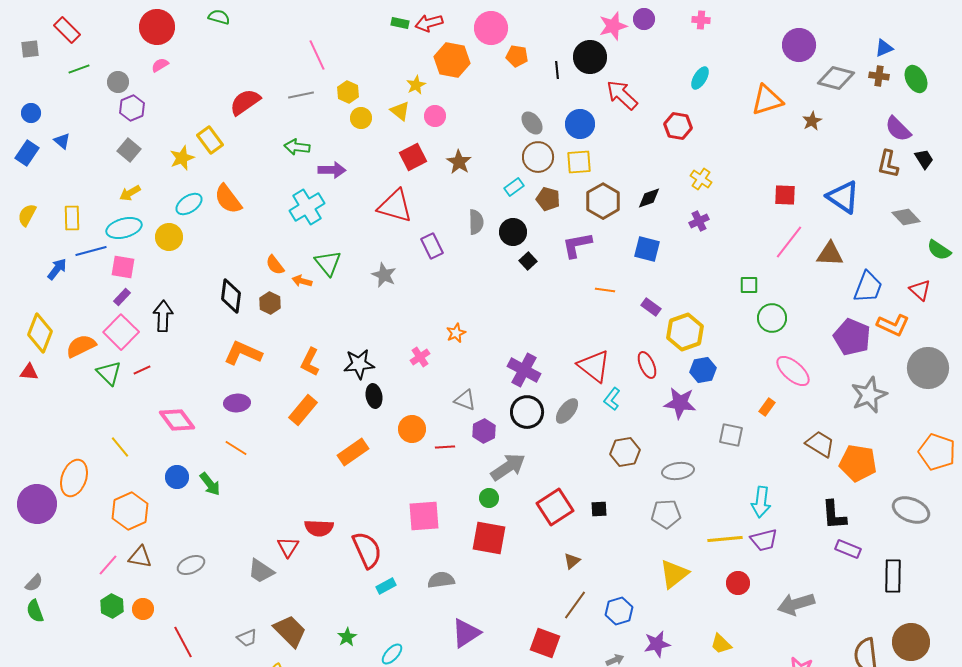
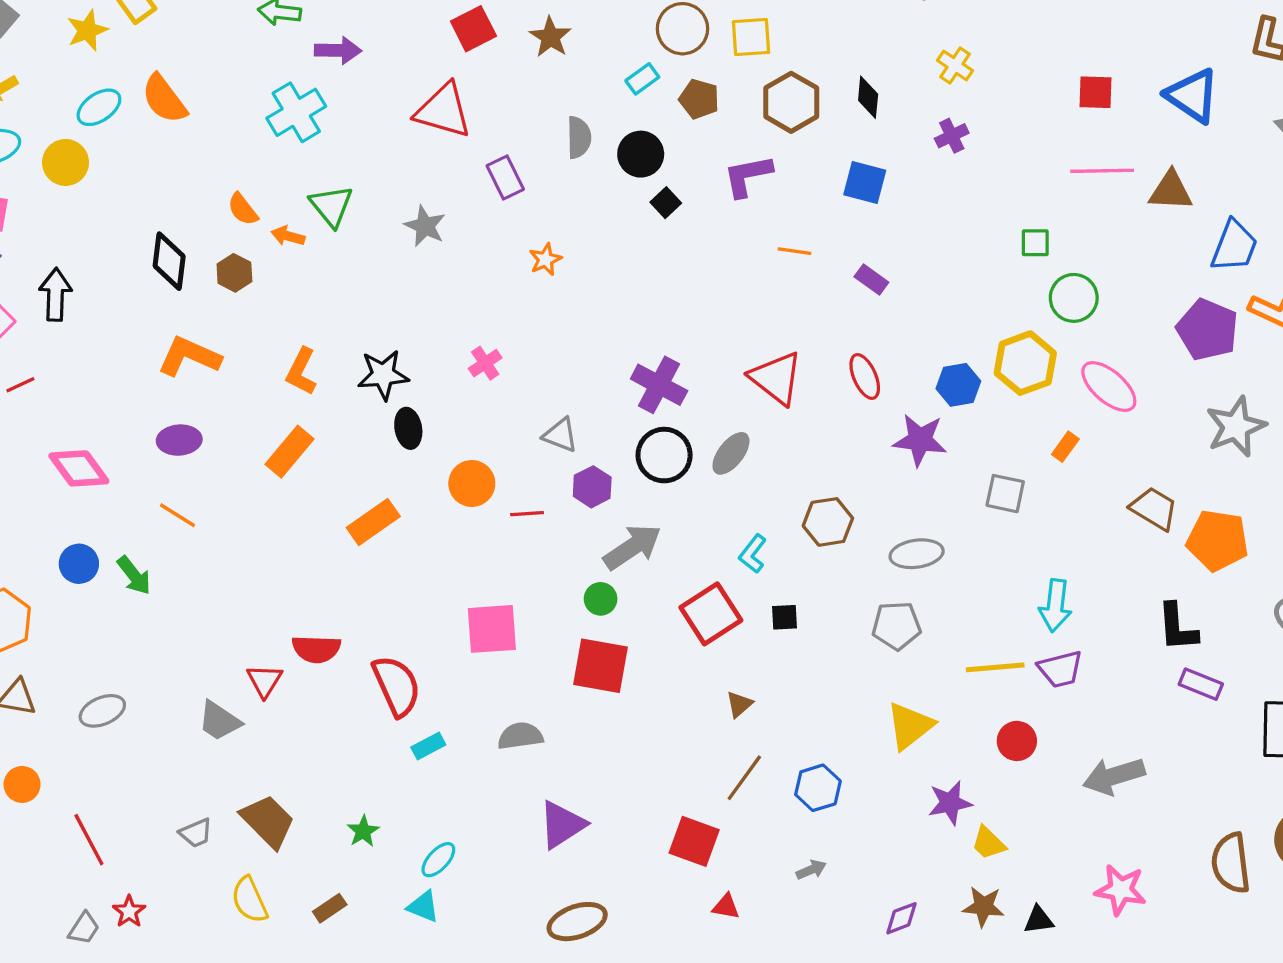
black diamond: (649, 198) -> (868, 97), turned -65
pink line: (789, 242) -> (1102, 171), turned 51
yellow hexagon: (685, 332) -> (1025, 363), moved
orange star: (456, 333) -> (545, 259), moved
cyan L-shape: (612, 399) -> (753, 554), moved
purple star: (657, 644) -> (950, 803), moved

